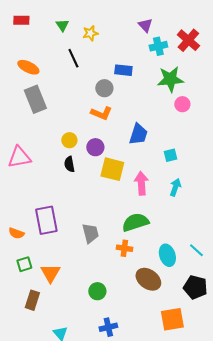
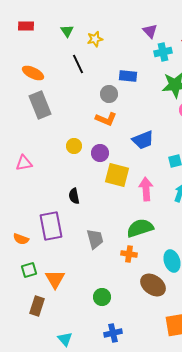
blue trapezoid: (138, 134) -> (143, 140), turned 50
pink triangle: (19, 157) -> (24, 163), size x0.7
black semicircle: (69, 164) -> (74, 196), moved

